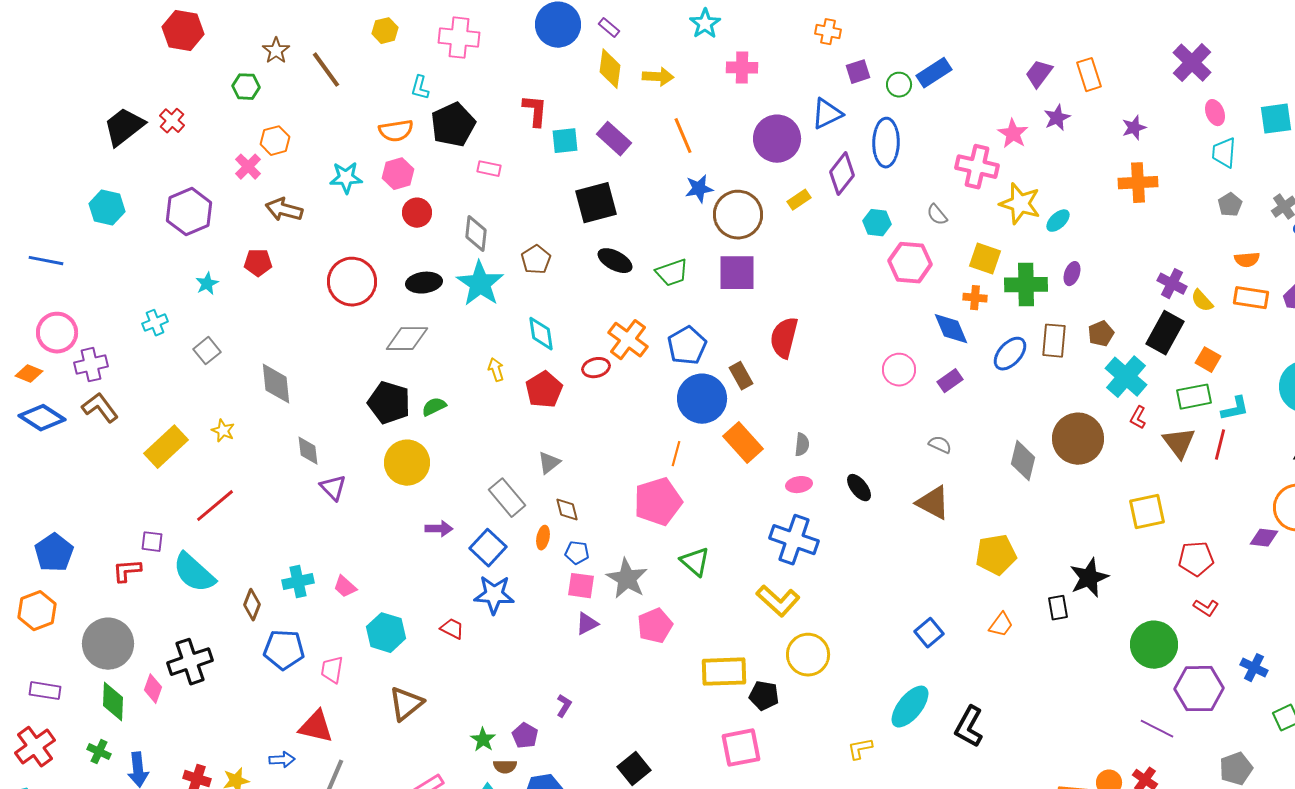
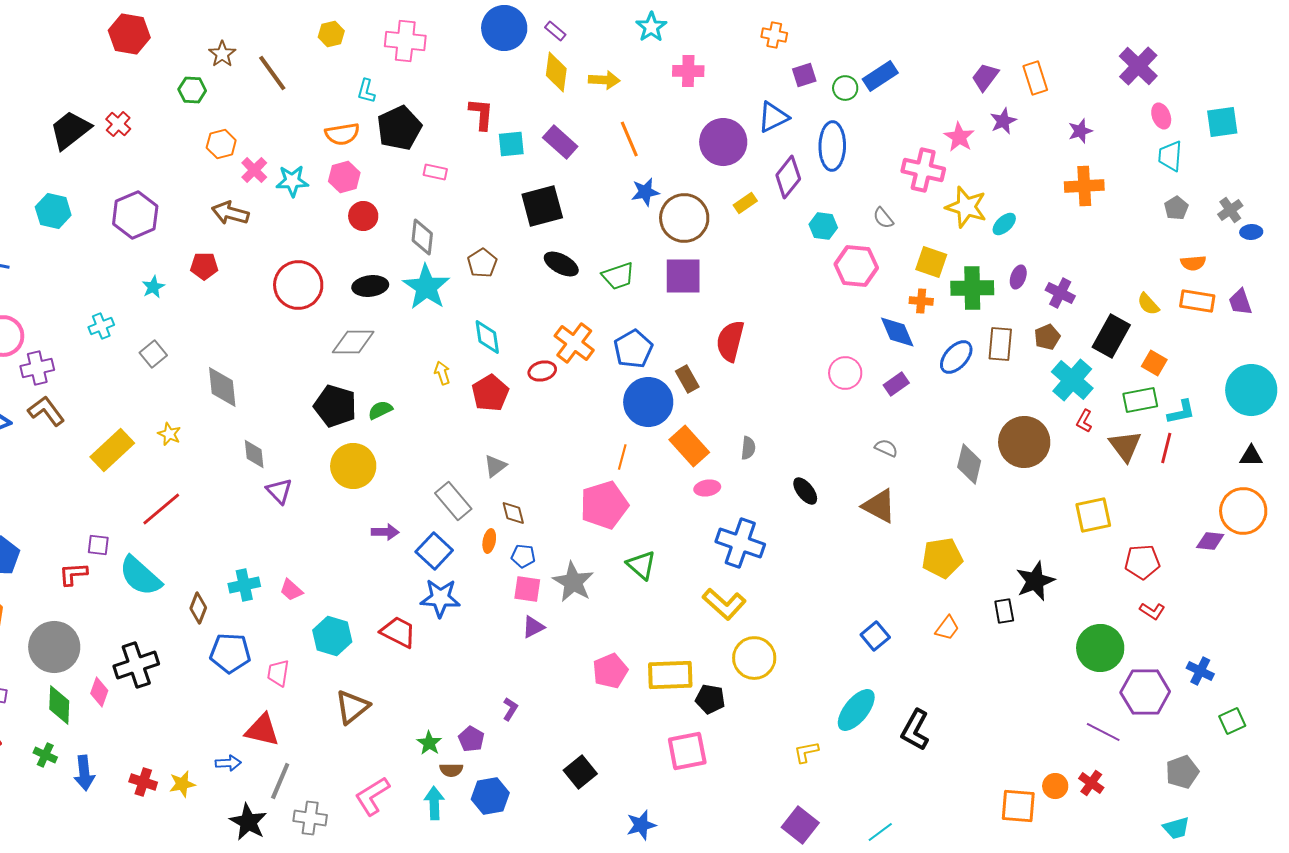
pink cross: (248, 167) -> (254, 170), moved
purple cross: (1172, 284) -> (1060, 293), moved
pink ellipse: (799, 485) -> (707, 488), moved
pink pentagon: (655, 626) -> (610, 671), moved
red trapezoid: (452, 629) -> (398, 632), size x1.5

